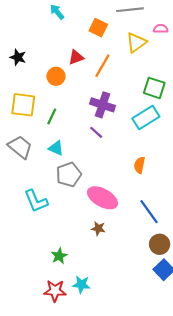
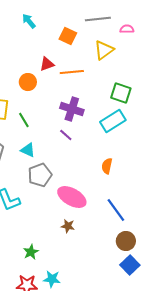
pink semicircle: (161, 29) -> (127, 29), moved
orange line: (102, 66) -> (72, 72), turned 55
green line: (52, 116) -> (24, 120), turned -56

